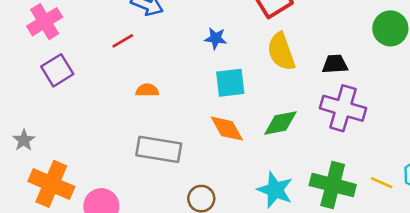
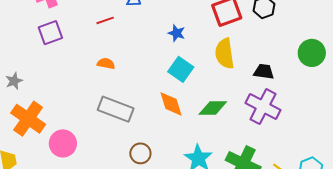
cyan square: (230, 83) -> (181, 69), turned 30
orange semicircle: (147, 90) -> (106, 64), moved

